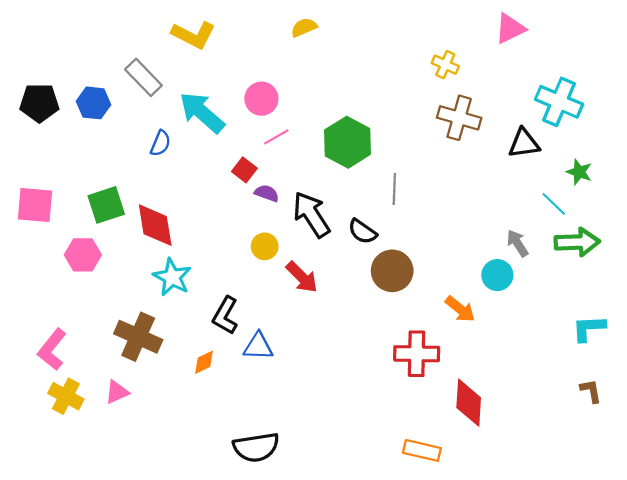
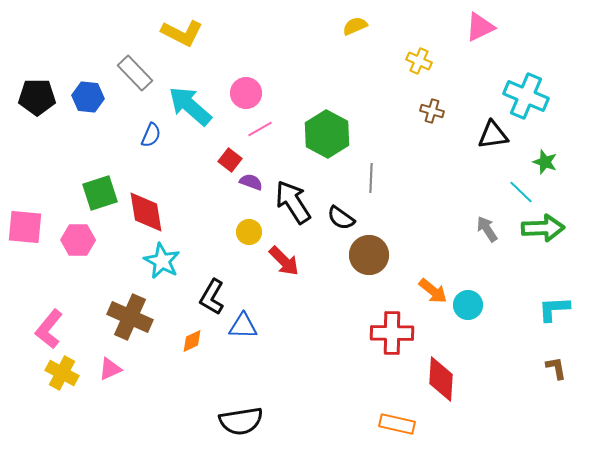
yellow semicircle: (304, 27) -> (355, 26), moved
brown cross: (459, 118) -> (432, 111), size x0.6
pink square: (35, 205) -> (25, 227), moved
cyan circle: (497, 275) -> (468, 305), moved

